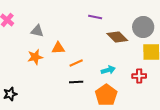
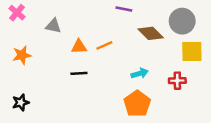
orange star: (35, 57) -> (22, 55), moved
orange line: (76, 63) -> (104, 45), moved
black line: (76, 82) -> (79, 73), moved

